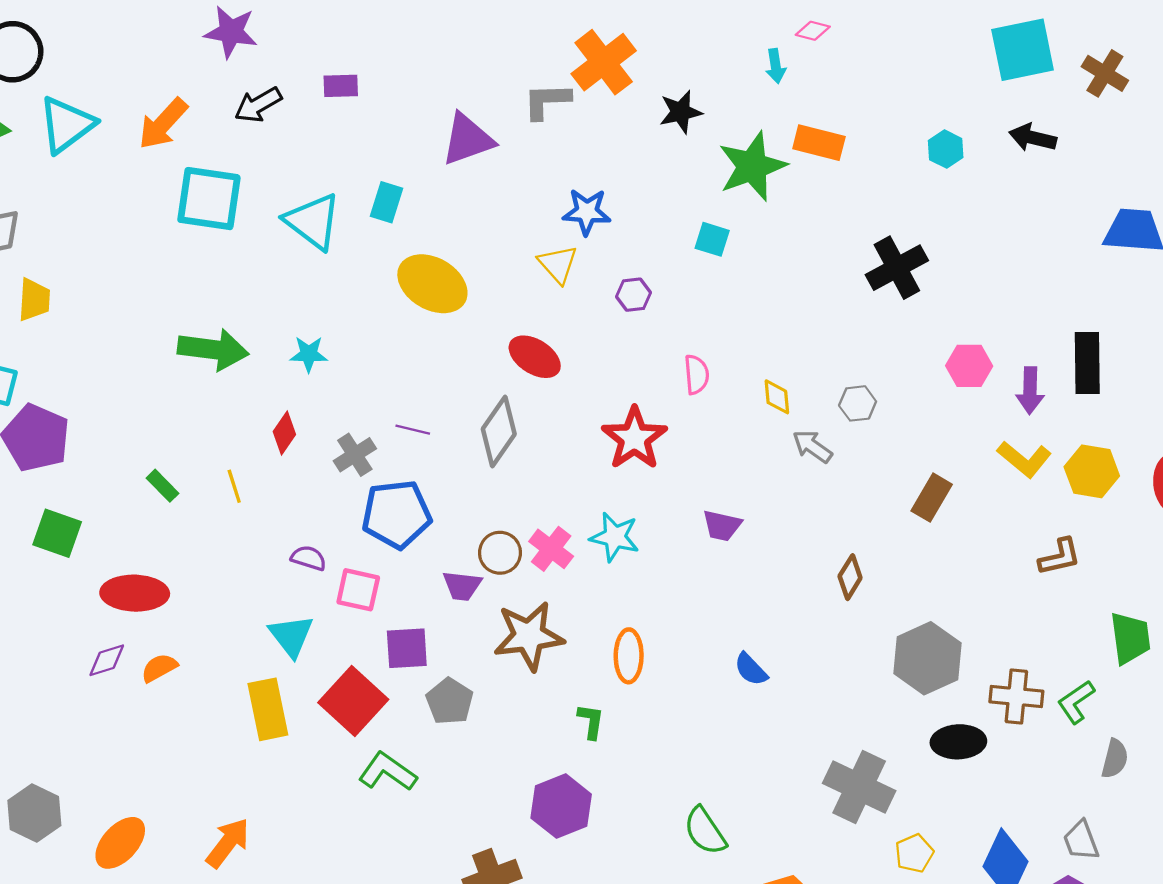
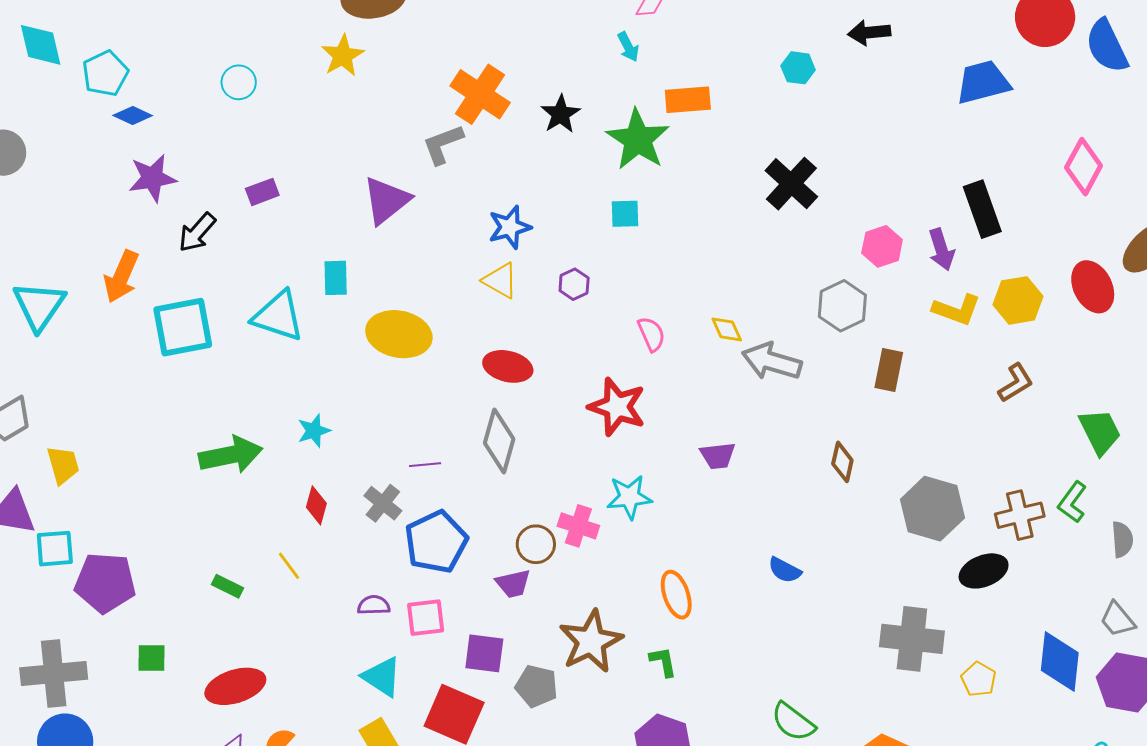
gray hexagon: (858, 403) -> (842, 306), moved, size x1.5
gray arrow: (812, 446) -> (772, 361), size x1.5
green square: (57, 533) -> (151, 658), size x0.7
brown star: (529, 636) -> (591, 641), moved
purple square: (407, 648) -> (484, 653), turned 30

